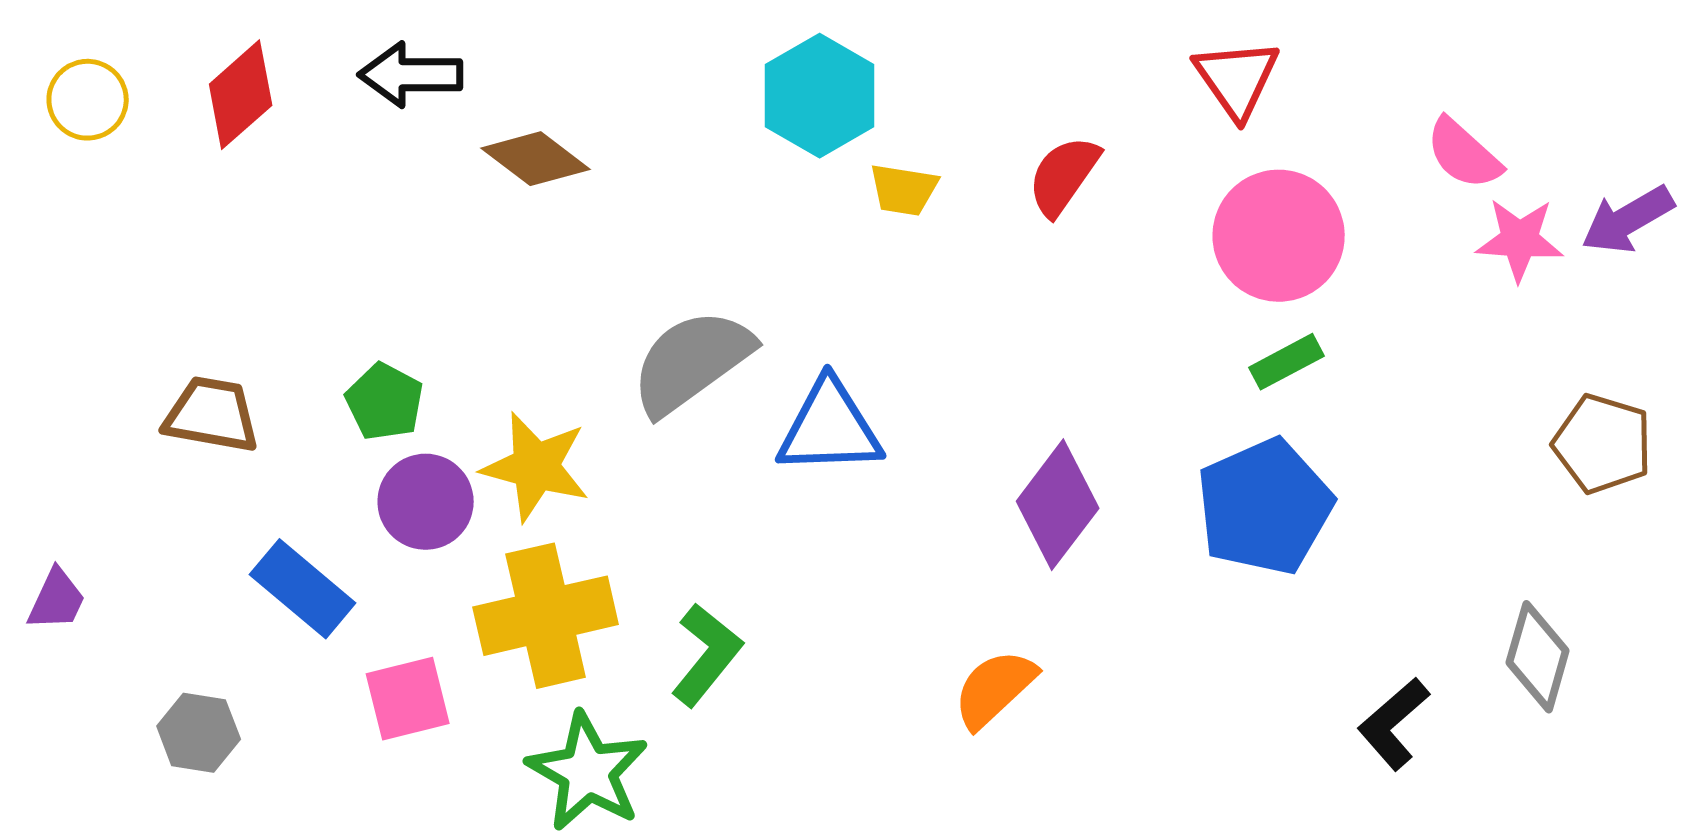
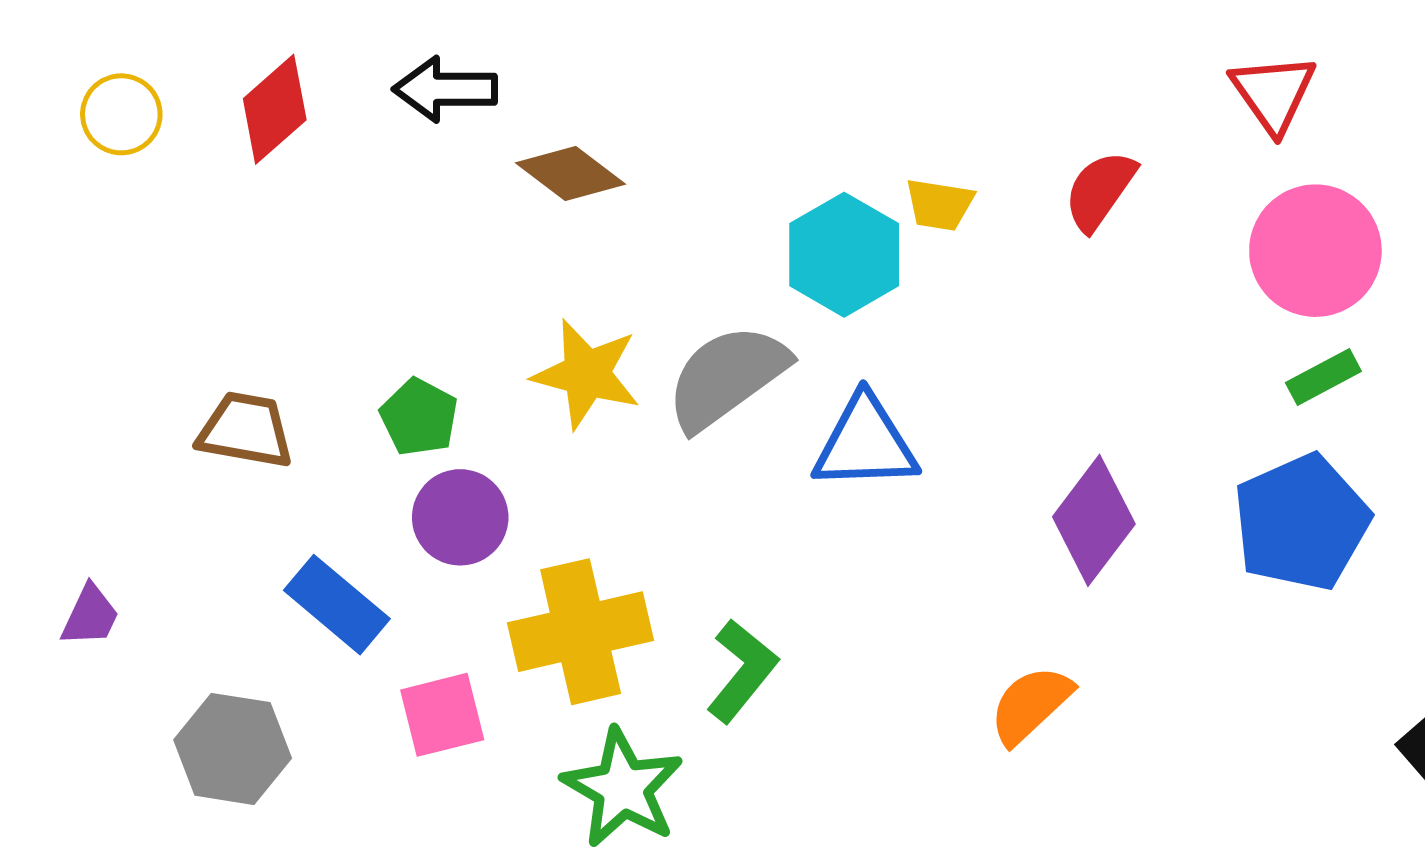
cyan hexagon: (820, 96) -> (844, 255), moved
yellow star: (536, 467) -> (587, 374), moved
gray hexagon: (199, 733) -> (233, 749), size x1.4

